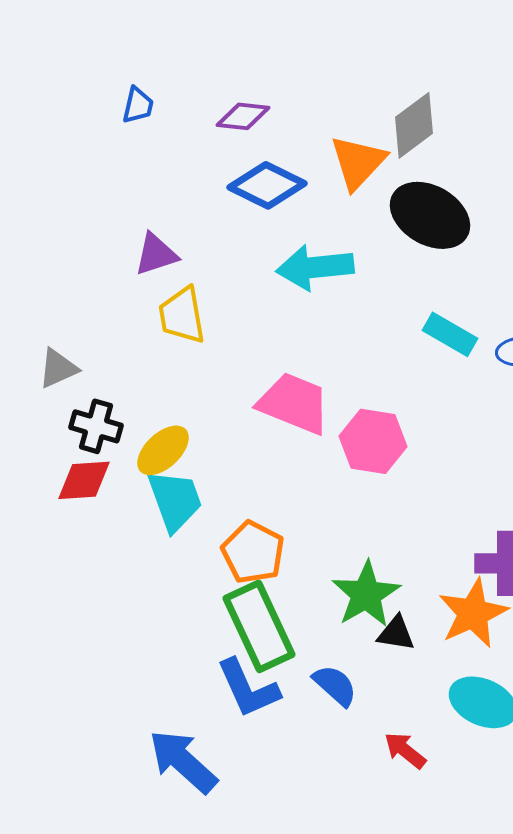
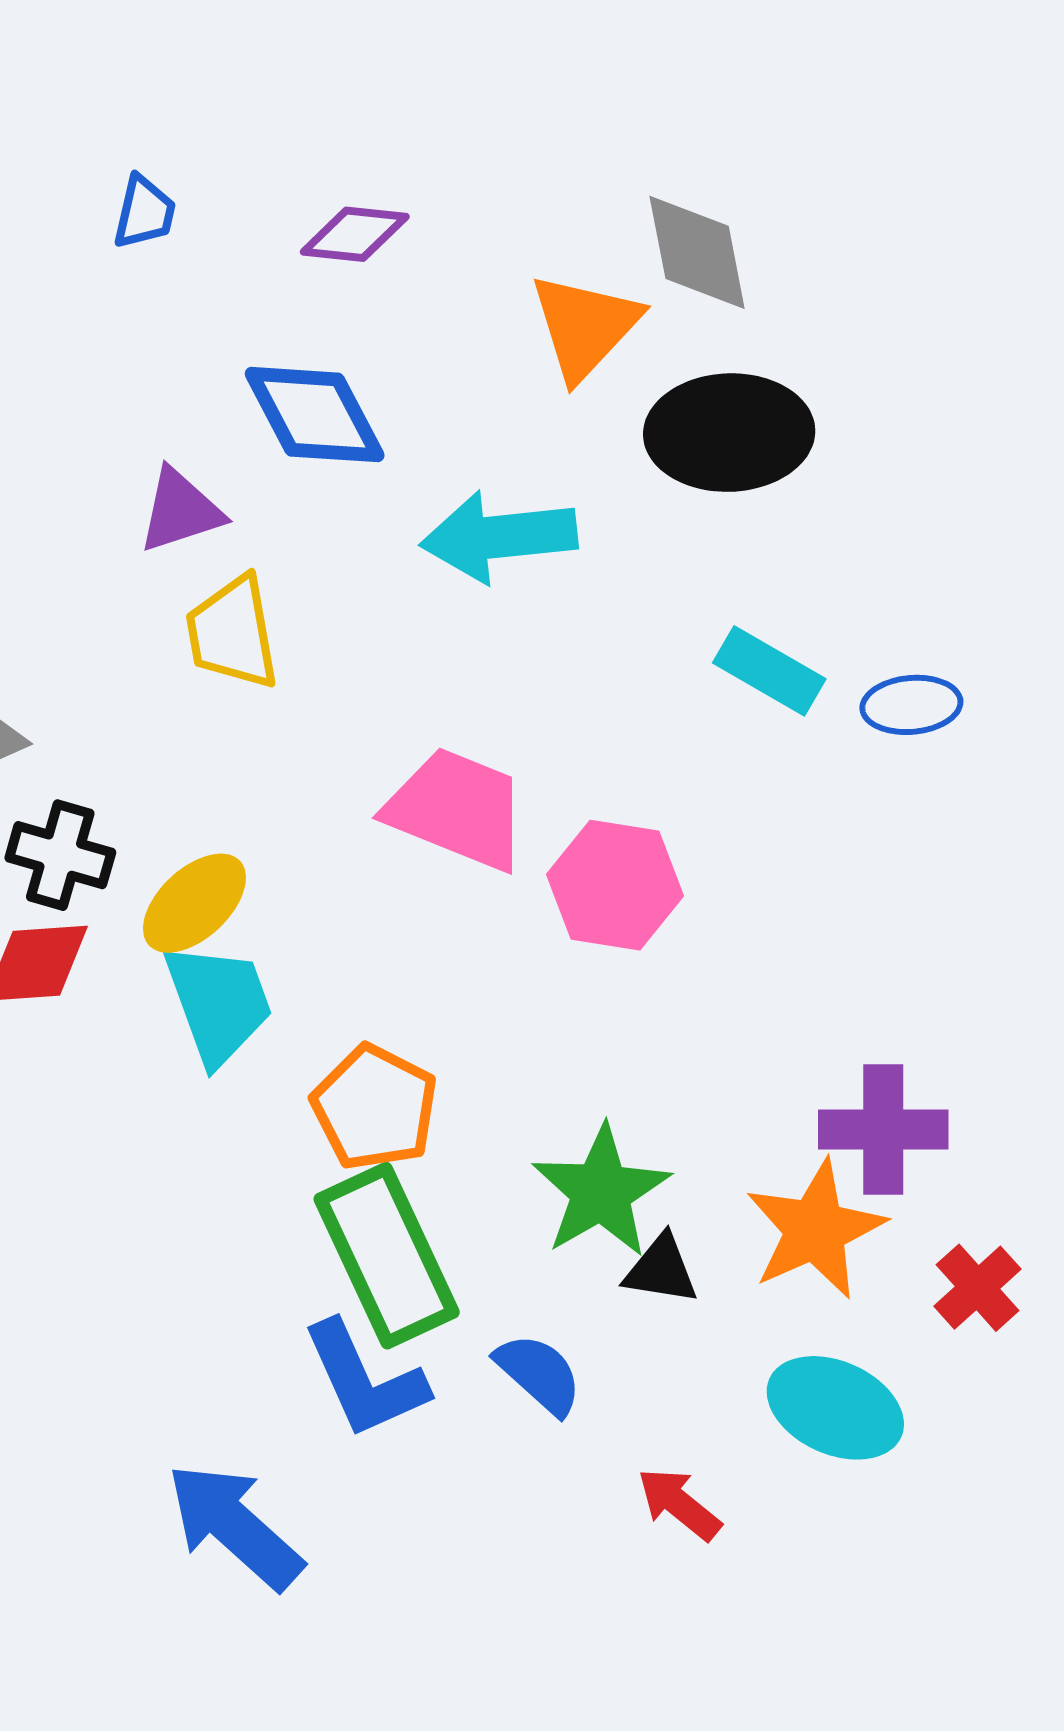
gray diamond: (414, 125) -> (697, 252), turned -64
blue diamond: (267, 185) -> (315, 415), moved, turned 36
black ellipse: (430, 215) -> (729, 433), turned -32

